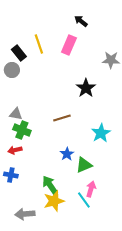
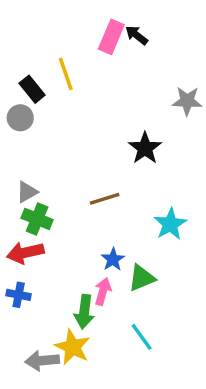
pink rectangle: (69, 45) -> (111, 37), moved
gray triangle: (16, 114) -> (27, 192), turned -40
red arrow: (15, 150) -> (25, 253), size x1.5
green arrow: (50, 185) -> (84, 312), turned -138
pink arrow: (91, 189) -> (103, 291), moved
yellow star: (54, 201) -> (72, 347), moved, turned -30

